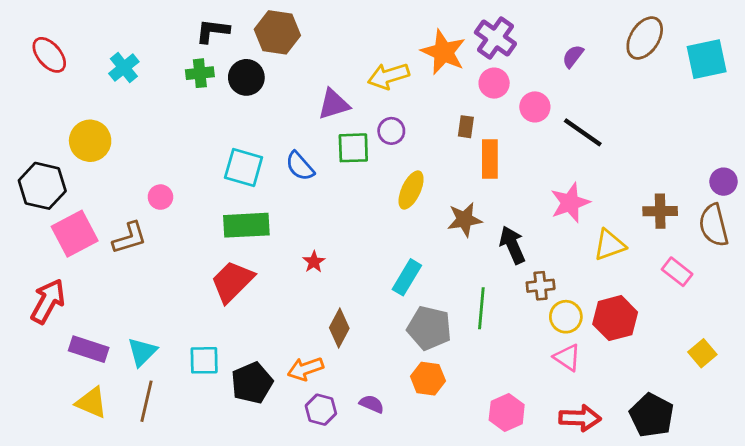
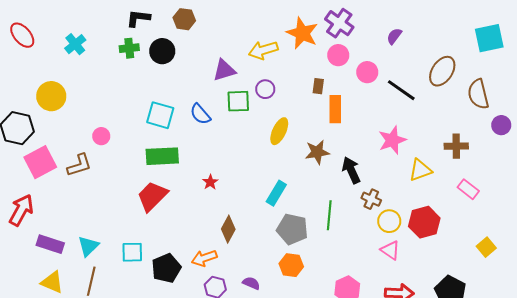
brown hexagon: (277, 32) -> (184, 19), size x0.7
brown ellipse: (645, 38) -> (442, 71), moved
brown semicircle: (714, 225) -> (478, 94), moved
brown cross: (541, 286) -> (371, 199), turned 30

